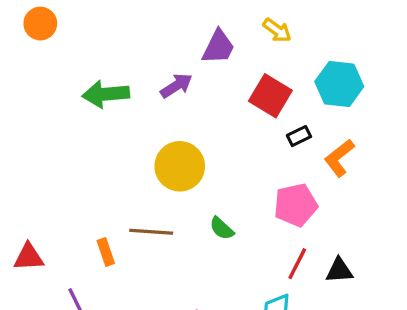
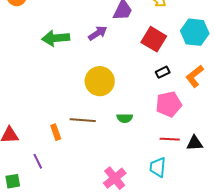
black rectangle: (299, 136) -> (163, 72), moved
green semicircle: (222, 228) -> (125, 118), turned -42
red line: (297, 264) -> (170, 139), turned 66

